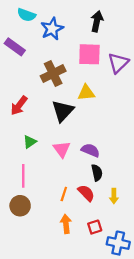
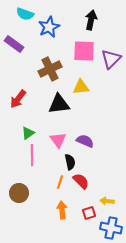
black triangle: (63, 111) -> (59, 104), turned 40
black semicircle: (97, 173) -> (70, 162), moved
pink line: (23, 176) -> (32, 155), moved
yellow arrow: (114, 196) -> (107, 201), moved, turned 96

